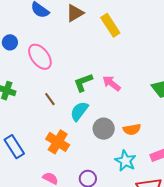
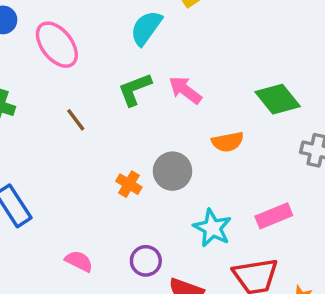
cyan semicircle: (79, 111) -> (146, 28), moved
orange semicircle: (132, 129) -> (228, 142), moved
orange cross: (58, 142) -> (129, 184), moved, size x0.6

